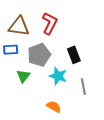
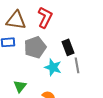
green triangle: (23, 76) -> (20, 86), moved
gray line: (83, 87) -> (77, 65), moved

